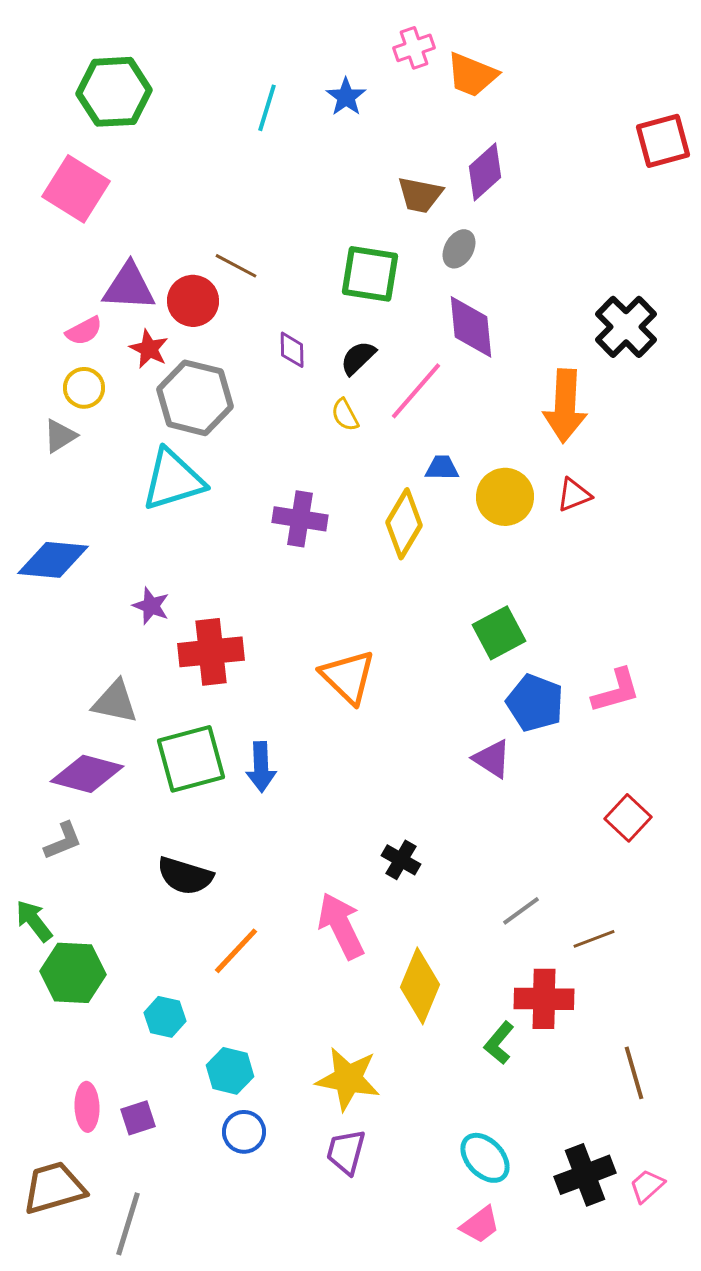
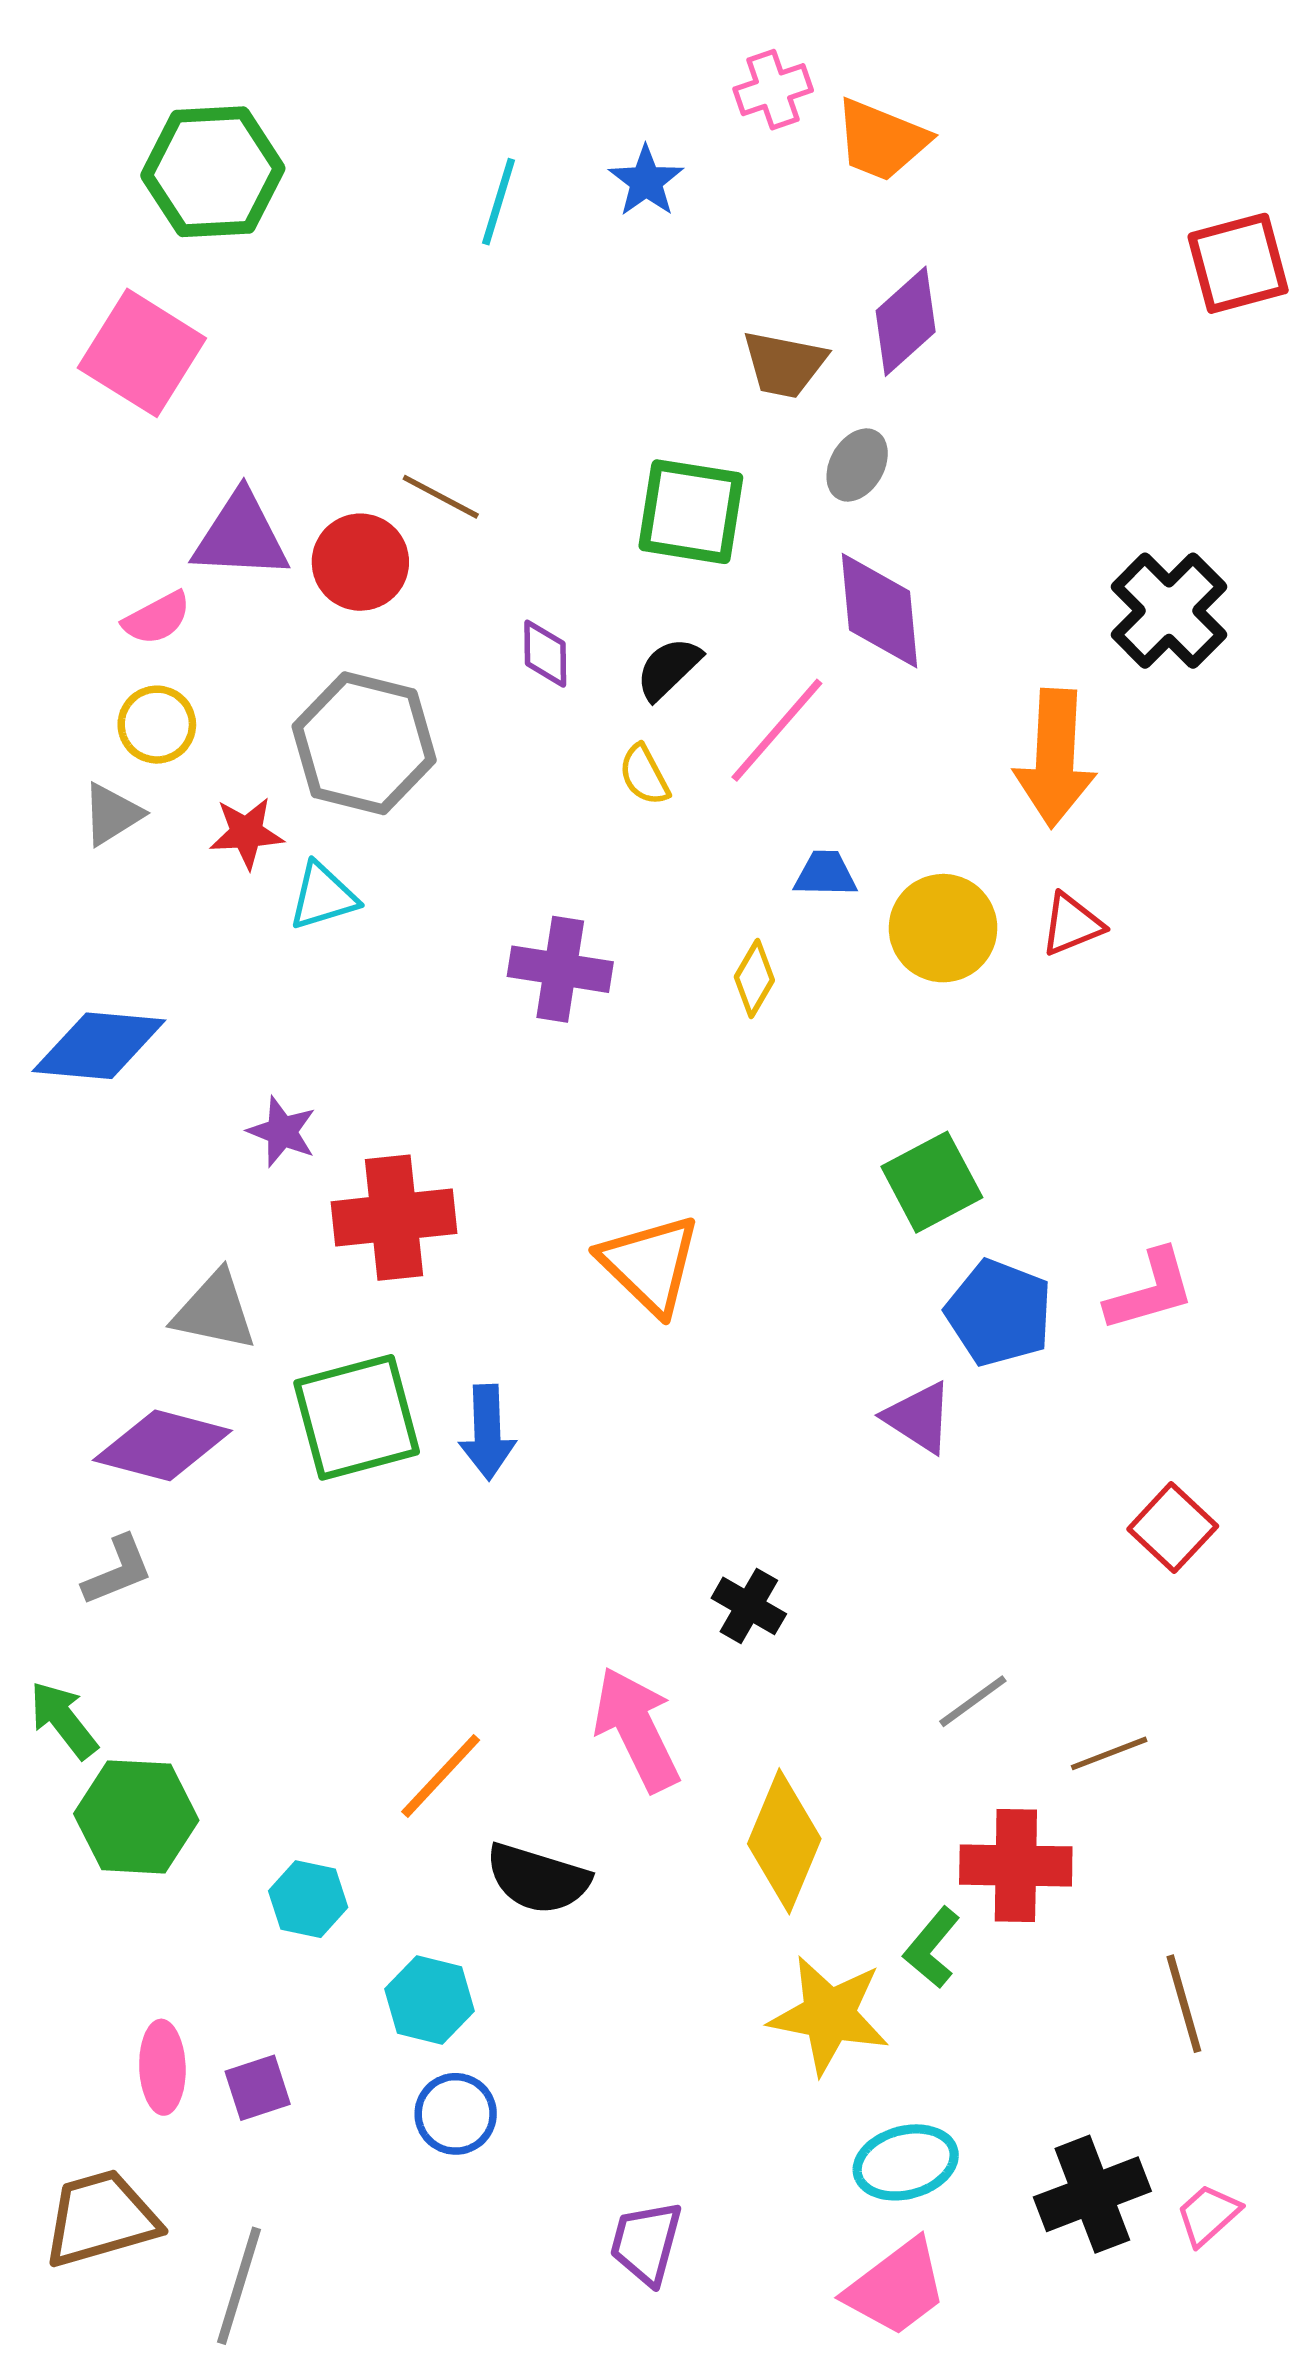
red star: (149, 349) -> (246, 833), moved, turned -30
cyan triangle: (173, 480) -> (323, 896), size x0.6
yellow diamond: (404, 524) -> (754, 979), size x0.6
black semicircle: (185, 876) -> (538, 1879), moved
yellow star: (348, 1079) -> (829, 2015), moved
purple trapezoid: (346, 1152) -> (646, 2243), moved
cyan ellipse: (485, 1158) -> (906, 2162), turned -62
pink trapezoid: (480, 1225) -> (896, 2288), size x1.4

